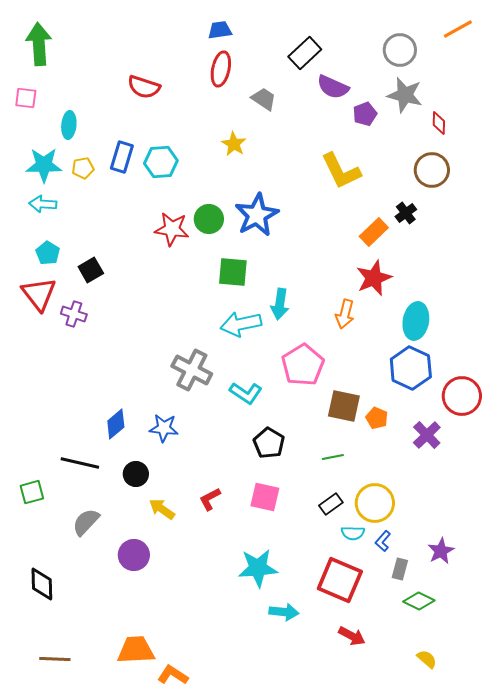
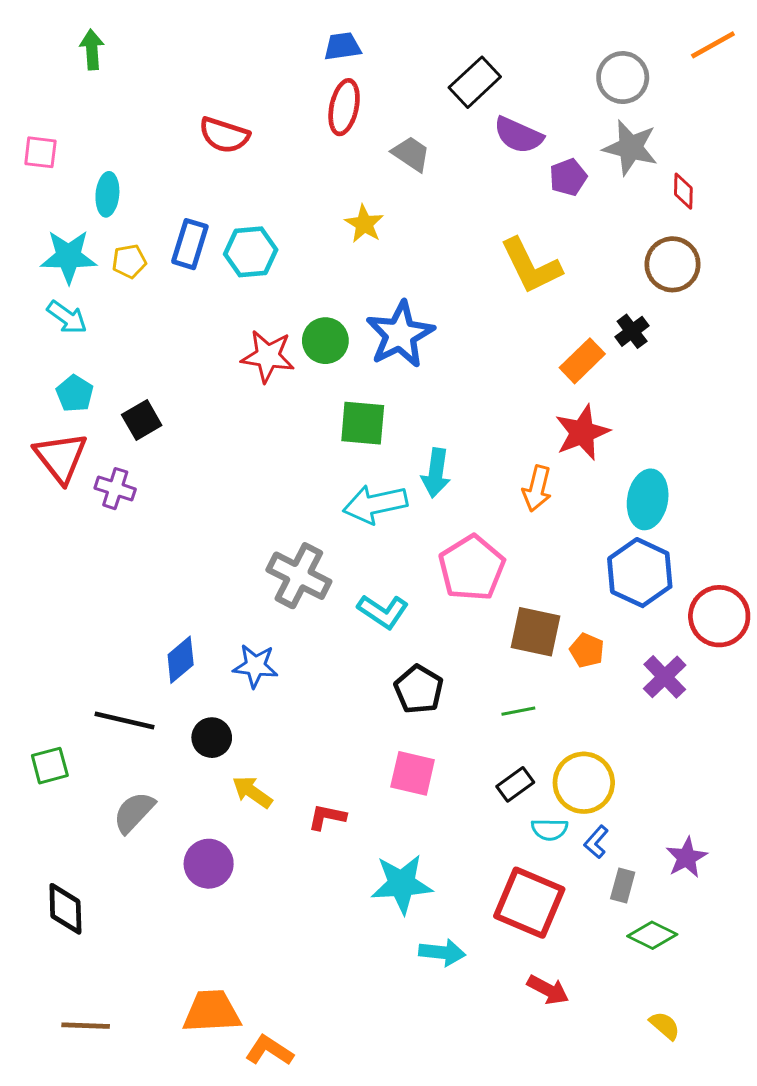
green arrow: (39, 44) -> (92, 50), moved, size x0.6
cyan arrow: (43, 204) -> (67, 317), turned -148
red L-shape: (210, 499) -> (327, 817), moved, turned 40

